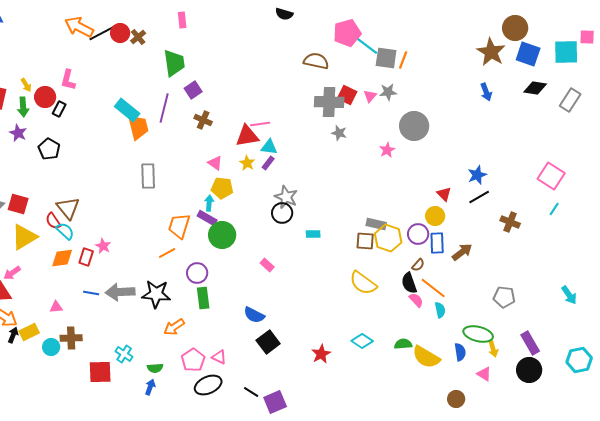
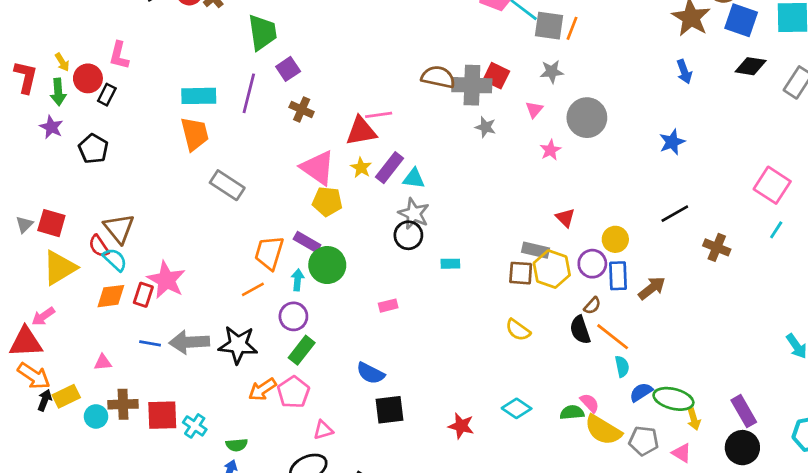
brown semicircle: (316, 61) -> (438, 77), moved
pink triangle: (370, 96) -> (534, 109), moved
cyan rectangle: (127, 110) -> (199, 96), turned -40
orange trapezoid: (138, 127) -> (195, 134), moved
cyan triangle: (269, 147) -> (414, 178), moved
pink triangle: (215, 163) -> (318, 168), size x1.8
purple rectangle: (268, 163) -> (389, 168), size x1.6
blue star: (477, 175) -> (672, 142), moved
gray rectangle: (148, 176) -> (227, 185), turned -55
red triangle: (444, 194) -> (565, 218), moved
cyan arrow: (209, 203) -> (298, 280), moved
pink star: (103, 246) -> (166, 280), size x1.8
pink rectangle: (267, 265) -> (388, 306), turned -56
yellow semicircle: (363, 283) -> (518, 330), size x0.7
gray pentagon: (504, 297) -> (644, 441), moved
green rectangle: (203, 298) -> (302, 350), turned 45
pink semicircle: (416, 300) -> (590, 403), moved
black square: (268, 342) -> (389, 410), turned 30
blue semicircle: (460, 352) -> (641, 392), moved, turned -114
red star: (321, 354) -> (461, 426), turned -30
pink triangle: (219, 357) -> (323, 430), turned -42
pink pentagon: (193, 360) -> (293, 392), moved
red square: (100, 372) -> (162, 415), moved

